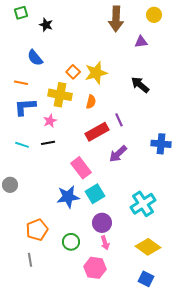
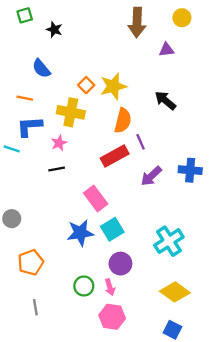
orange semicircle: (91, 102) -> (123, 121), moved, size x1.5
cyan line: (22, 145) -> (12, 149), moved
purple arrow: (118, 154) -> (151, 176), moved
orange pentagon: (37, 230) -> (31, 262), moved
pink arrow: (105, 243) -> (110, 287), moved

